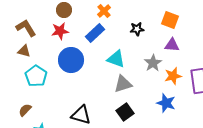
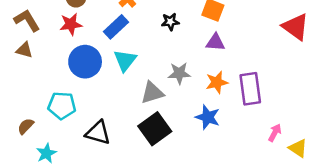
cyan triangle: (116, 59) -> (125, 60), moved, turned 48
gray star: (153, 63) -> (179, 73), moved, turned 30
cyan pentagon: (36, 76) -> (62, 106), moved, turned -30
black square: (125, 112) -> (155, 129), size x1.4

